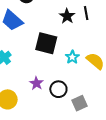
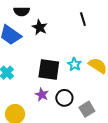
black star: (67, 16) -> (40, 27), moved
black square: (46, 43) -> (49, 70), moved

